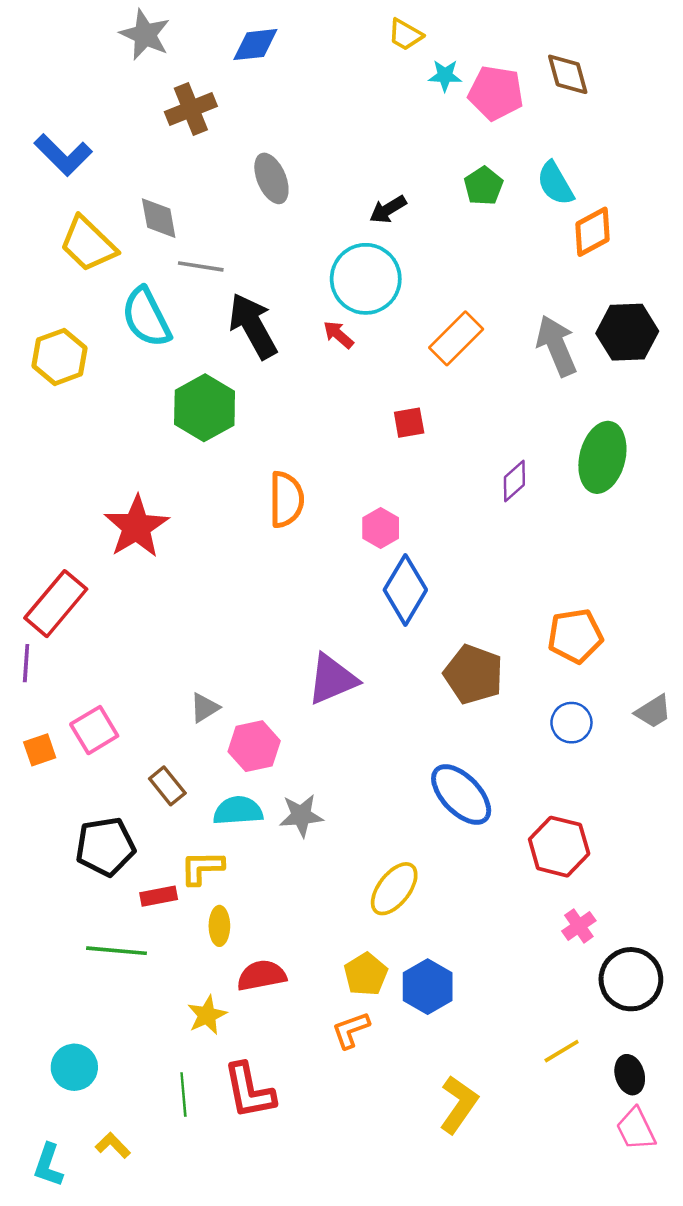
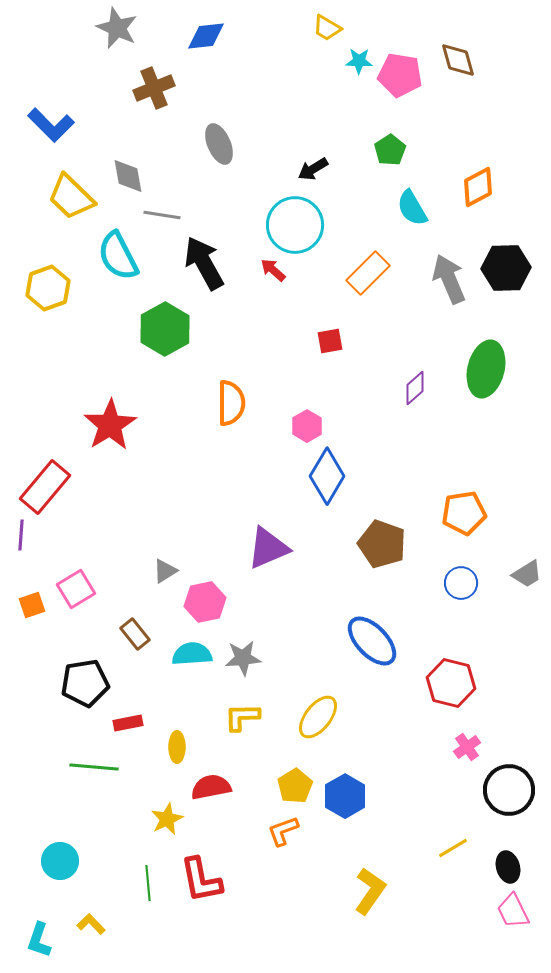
cyan semicircle: (555, 183) -> (412, 208), moved
yellow L-shape: (202, 868) -> (242, 717), moved

